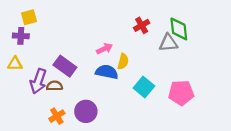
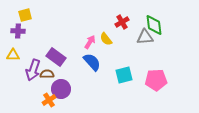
pink arrow: (104, 49) -> (90, 42), turned -32
yellow semicircle: (123, 61) -> (106, 39), moved, turned 128
blue semicircle: (107, 72) -> (92, 62), turned 36
cyan square: (144, 87) -> (124, 75), turned 36
purple circle: (86, 111) -> (61, 89), moved

